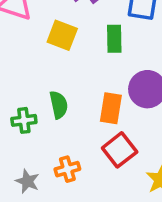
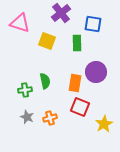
red square: (120, 150) -> (80, 107), turned -30
gray star: (27, 181) -> (27, 117), moved

